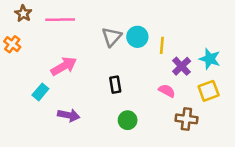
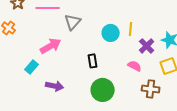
gray triangle: (112, 37) -> (73, 22), moved
cyan circle: (137, 37) -> (111, 33), moved
green circle: (128, 120) -> (103, 90), size x1.5

